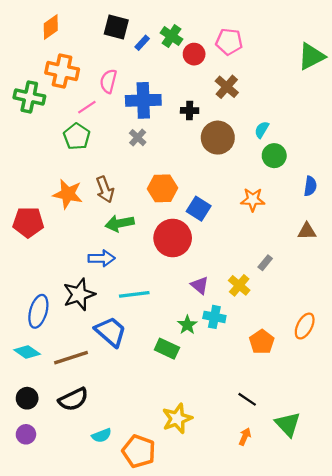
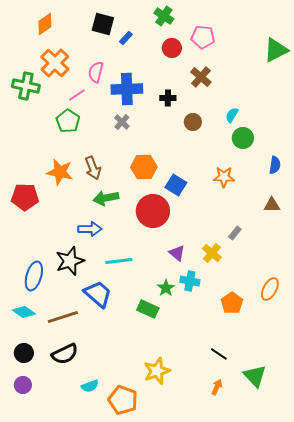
green cross: (172, 36) -> (164, 16), moved
orange cross: (62, 71) -> (55, 63), turned 32
brown circle: (218, 138) -> (193, 122), size x0.6

